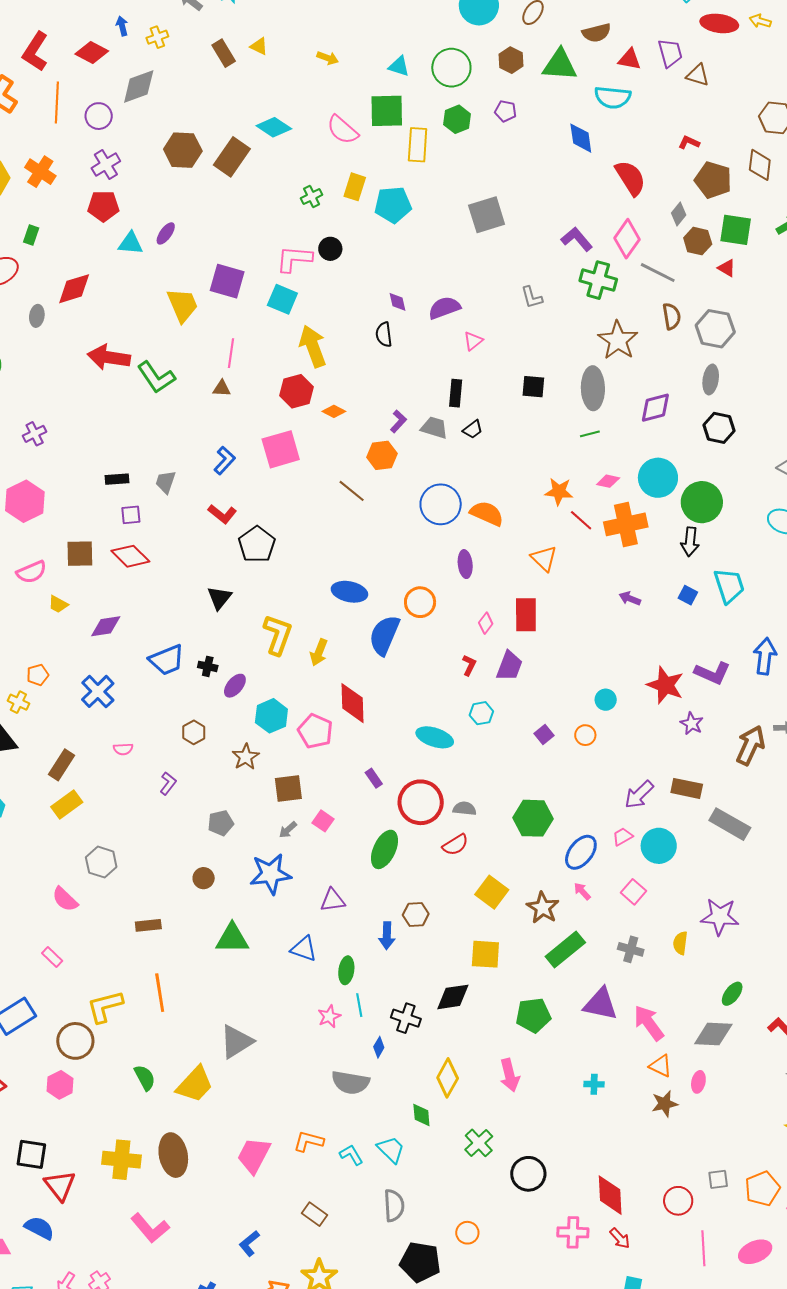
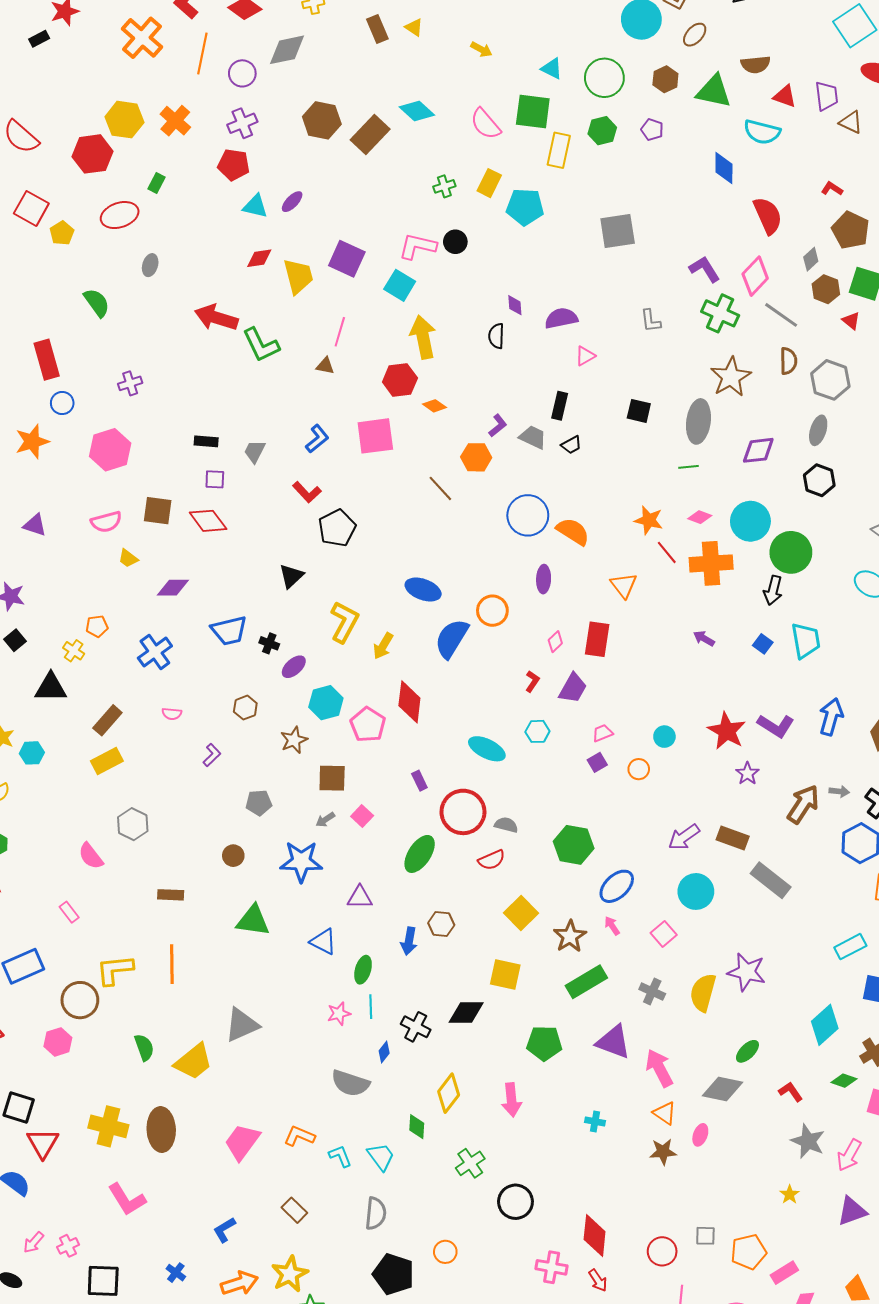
red diamond: (74, 289) -> (259, 258), moved, size x0.7
pink trapezoid: (623, 837) -> (603, 733), moved
yellow semicircle: (680, 943) -> (703, 993), size x1.6

